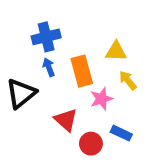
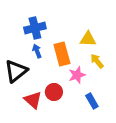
red triangle: (66, 120) -> (33, 100), moved
blue rectangle: (121, 133) -> (92, 101), turned 35
red circle: (91, 144) -> (54, 92), moved

